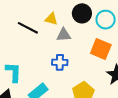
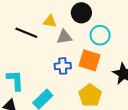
cyan circle: (106, 20) -> (100, 35), moved
orange square: (101, 49) -> (89, 60), moved

